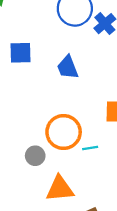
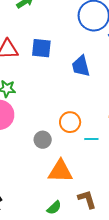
orange circle: (64, 132) -> (70, 122), size x0.7

